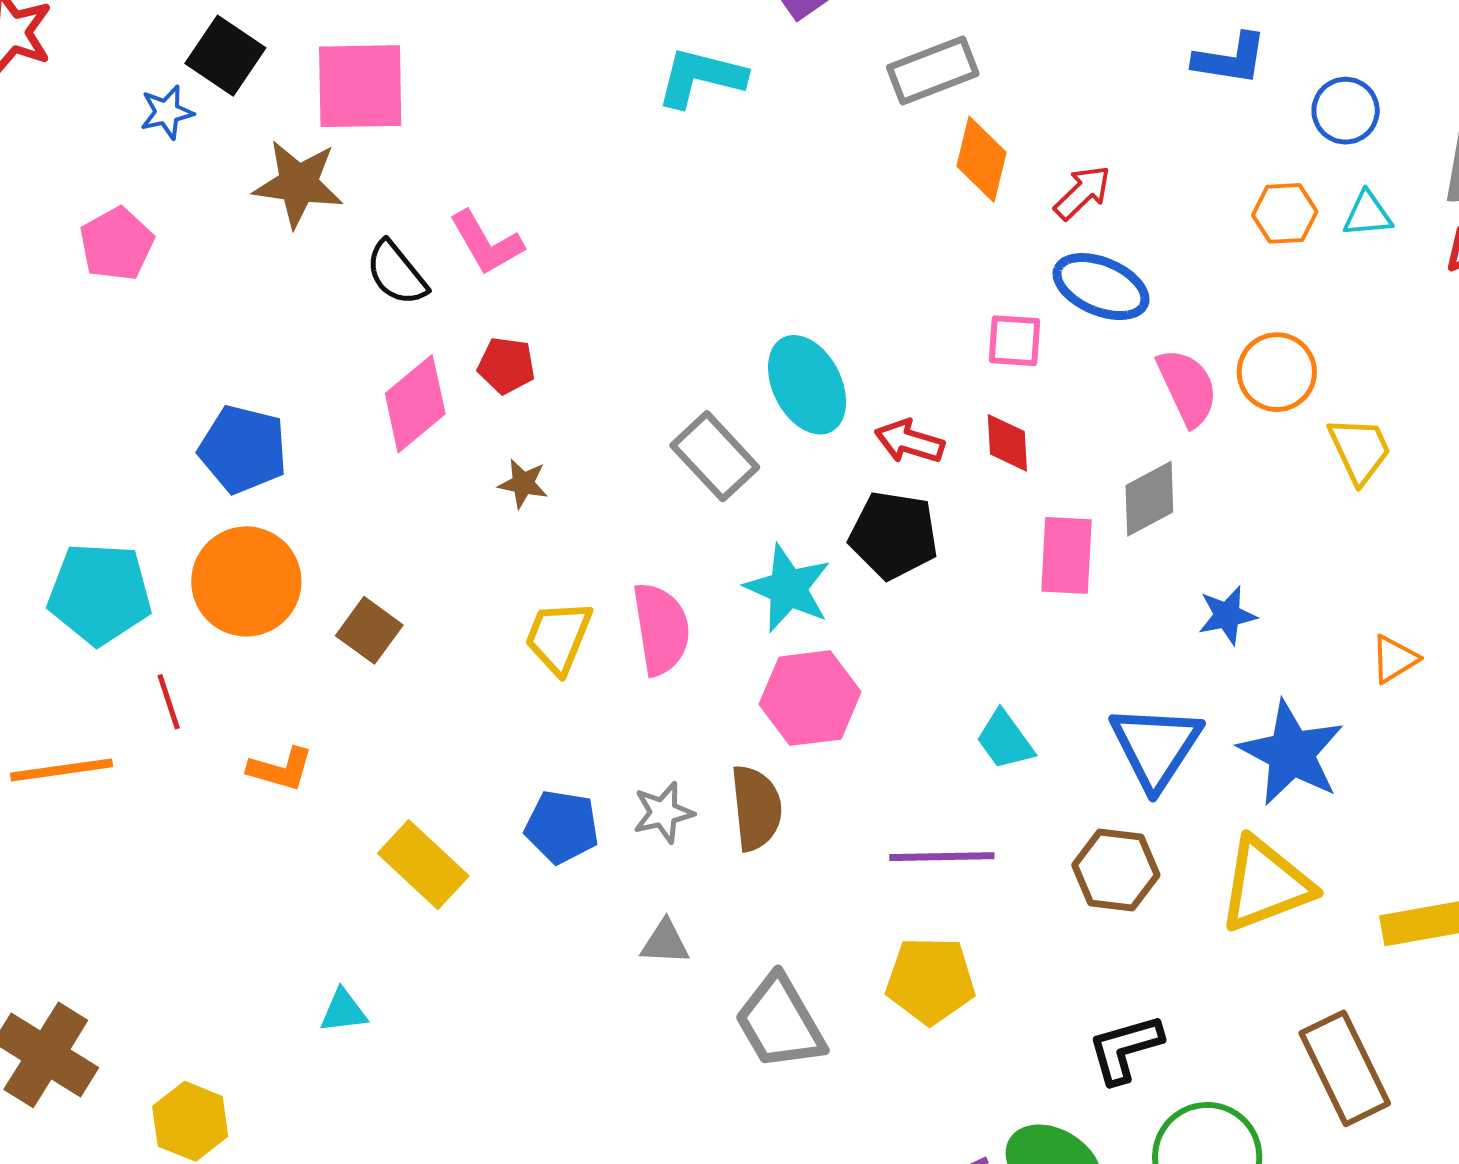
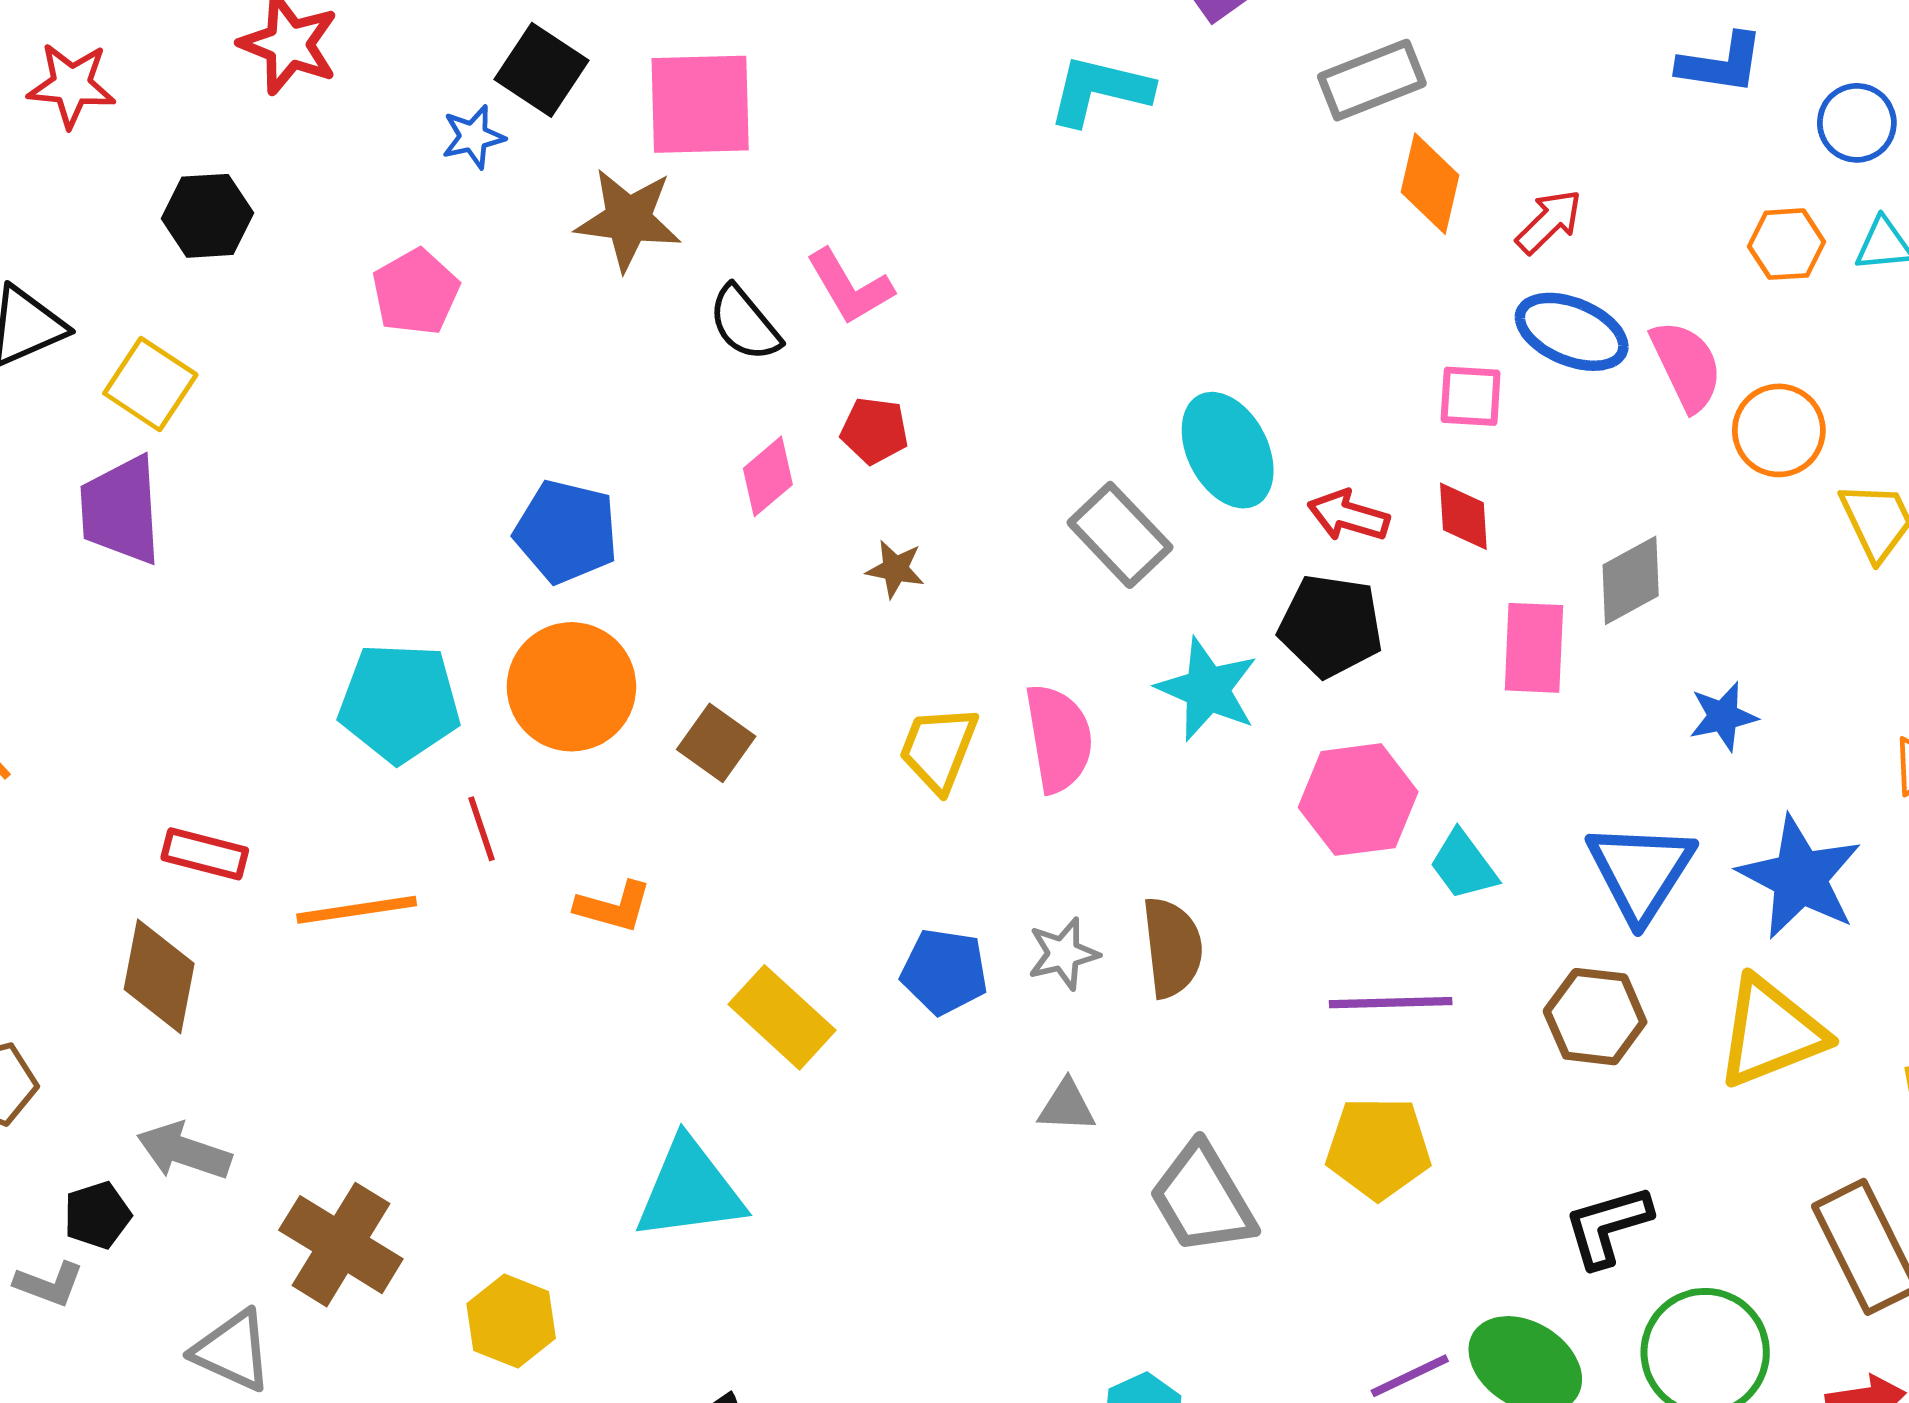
pink semicircle: (1187, 387) -> (1686, 366), moved
pink diamond: (415, 404) -> (768, 476), size x0.7
pink hexagon: (810, 698) -> (1358, 800), moved
cyan triangle: (343, 1011) -> (690, 1190), size x2.0

